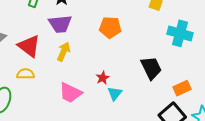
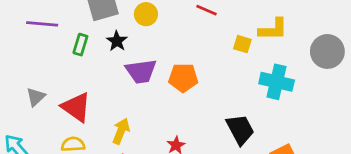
purple trapezoid: (60, 24) -> (141, 71), moved
yellow arrow: (64, 52) -> (121, 131), moved

